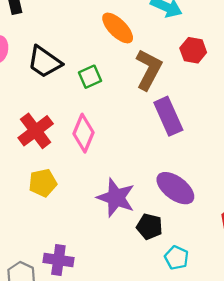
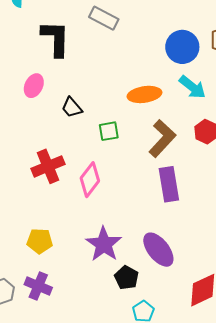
orange ellipse: (118, 28) -> (144, 94), turned -68
black trapezoid: (44, 62) -> (72, 107), size x0.7
yellow pentagon: (43, 183) -> (40, 241), moved

